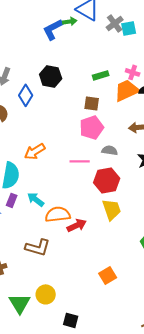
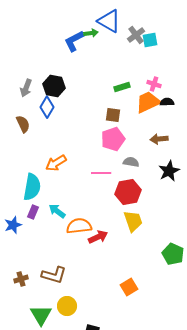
black hexagon: (51, 76) -> (54, 86), moved
brown L-shape: (38, 247) -> (54, 275), moved

